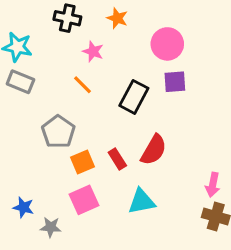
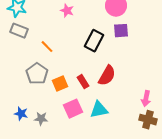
orange line: (82, 85) -> (47, 47), moved
gray pentagon: (58, 132) -> (37, 74), moved
pink square: (84, 200) -> (73, 109), moved
gray star: (51, 227) -> (41, 119), moved

